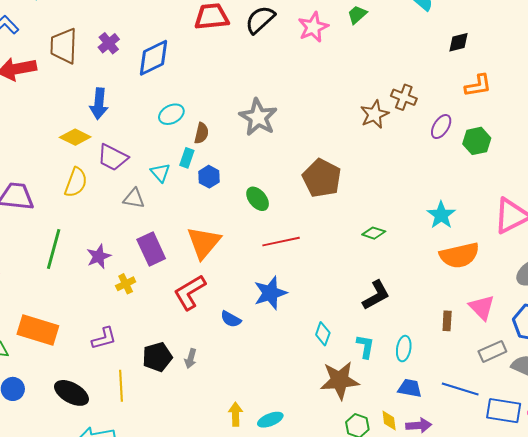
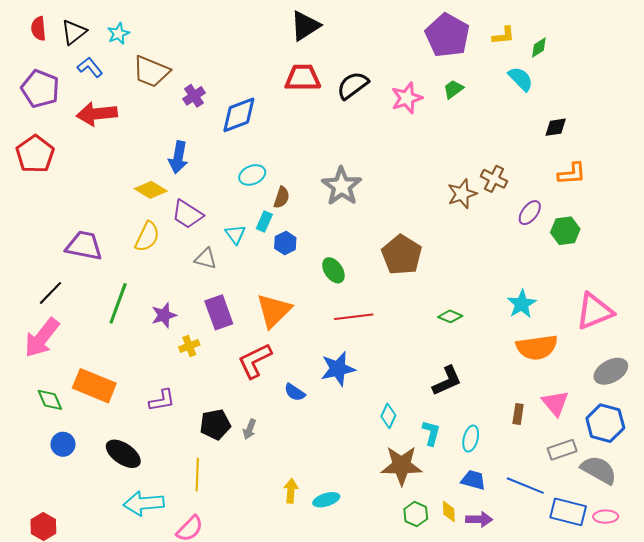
brown trapezoid: (64, 46) -> (151, 72), moved, turned -75
yellow line: (121, 386) -> (197, 475), moved

